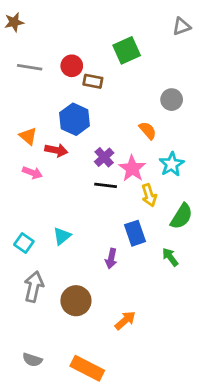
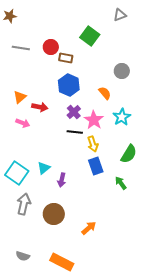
gray triangle: (181, 26) -> (120, 15), moved
green square: (127, 50) -> (90, 36), turned -30
blue hexagon: (75, 119) -> (69, 85), moved
orange triangle: (28, 136) -> (20, 97), turned 40
yellow arrow: (149, 195) -> (93, 144), moved
cyan square: (24, 243) -> (17, 173), size x1.6
purple arrow: (111, 259) -> (62, 180), moved

